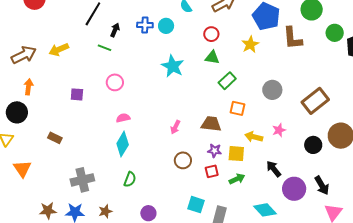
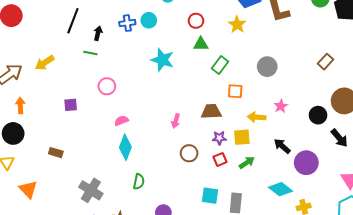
brown rectangle: (315, 101) -> (325, 62), moved, size x0.6
gray cross: (82, 180) -> (91, 190), turned -35
black arrow: (322, 185) -> (339, 138), moved

